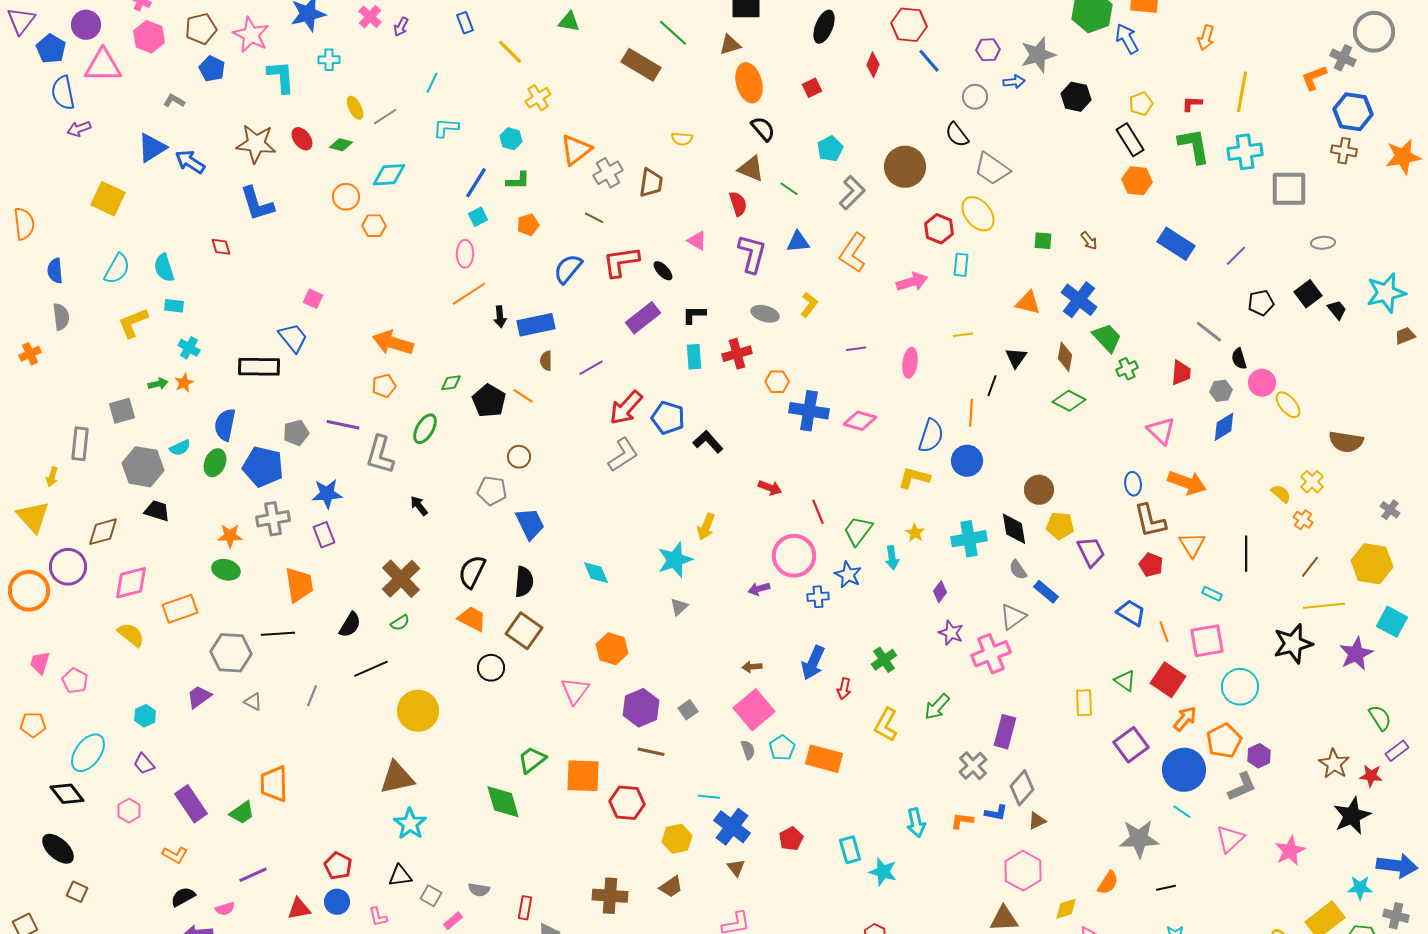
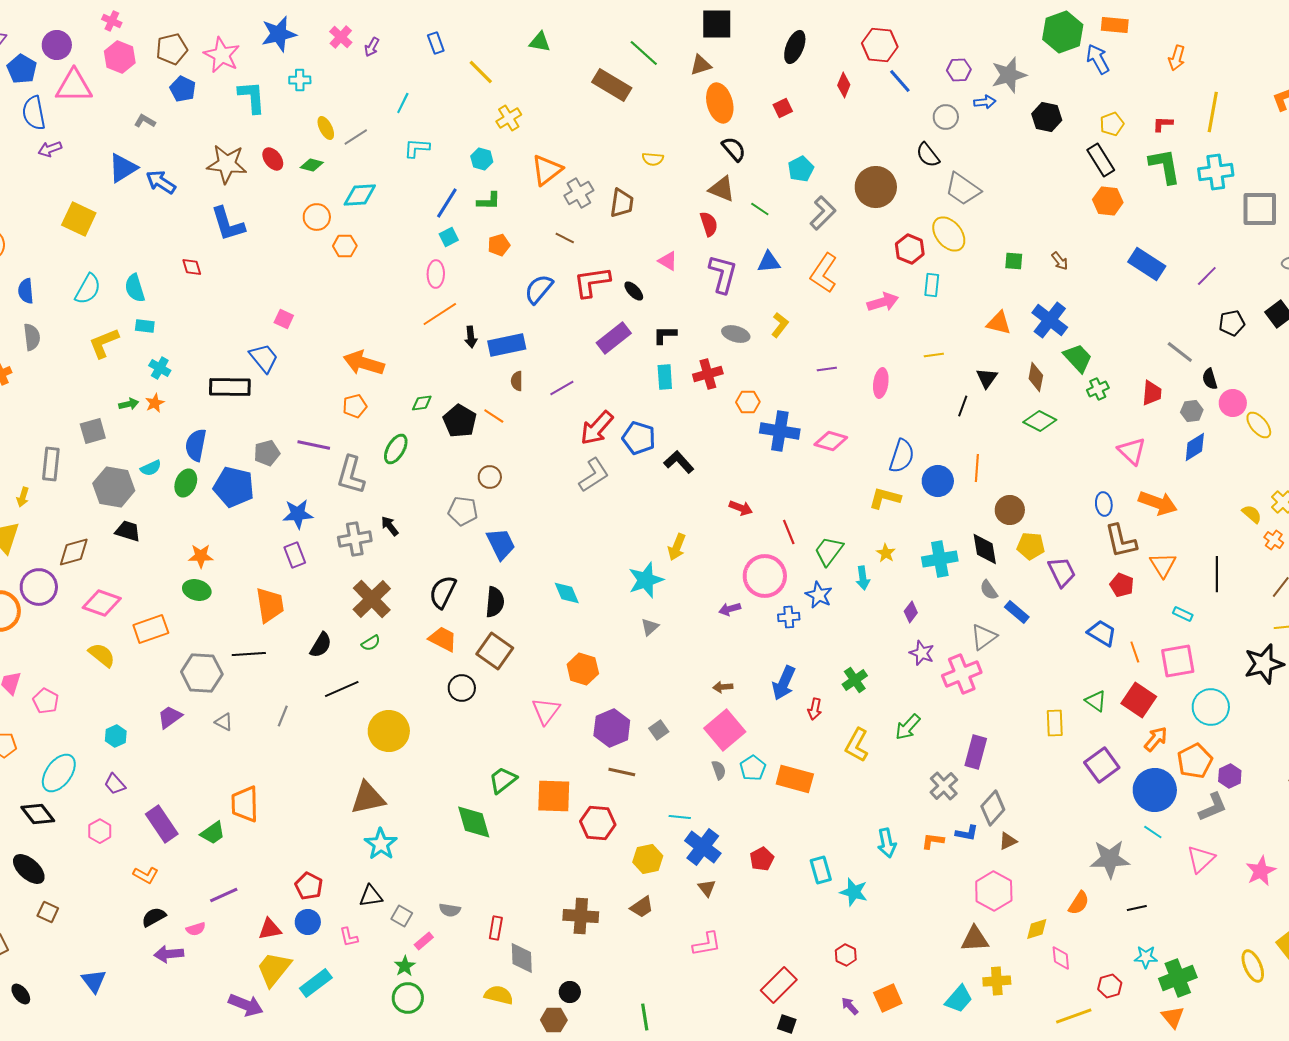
orange line: (971, 413) -> (977, 468), moved
gray cross: (273, 519) -> (355, 539), moved
pink diamond: (131, 583) -> (102, 603), turned 33

